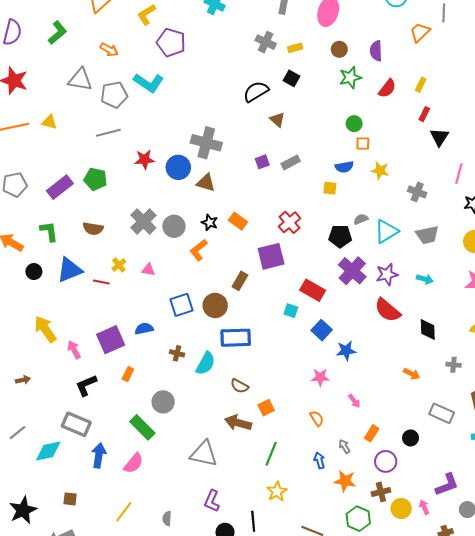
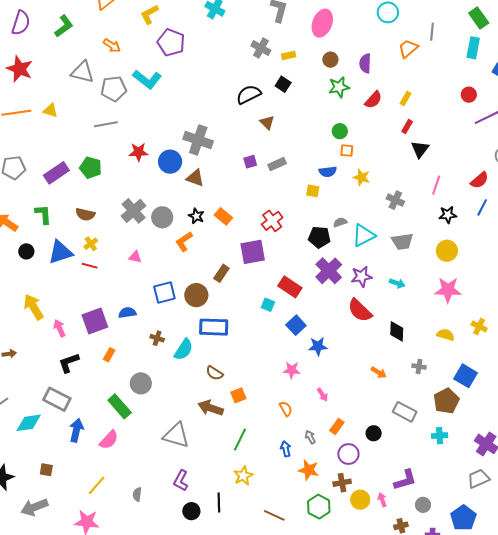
yellow cross: (119, 265) -> (91, 244), moved

